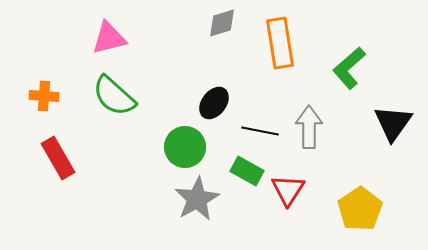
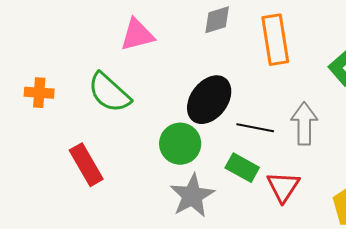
pink triangle: (109, 38) -> (137, 35), moved
black ellipse: (214, 103) -> (209, 100), size x1.5
red rectangle: (58, 158) -> (86, 165), moved

